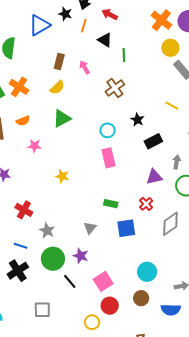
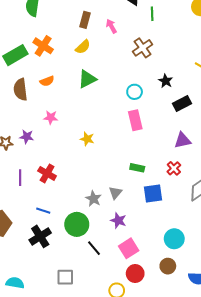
pink star: (34, 146) -> (51, 117), moved
gray star: (47, 231) -> (93, 199), moved
purple star: (81, 256) -> (118, 220), moved

